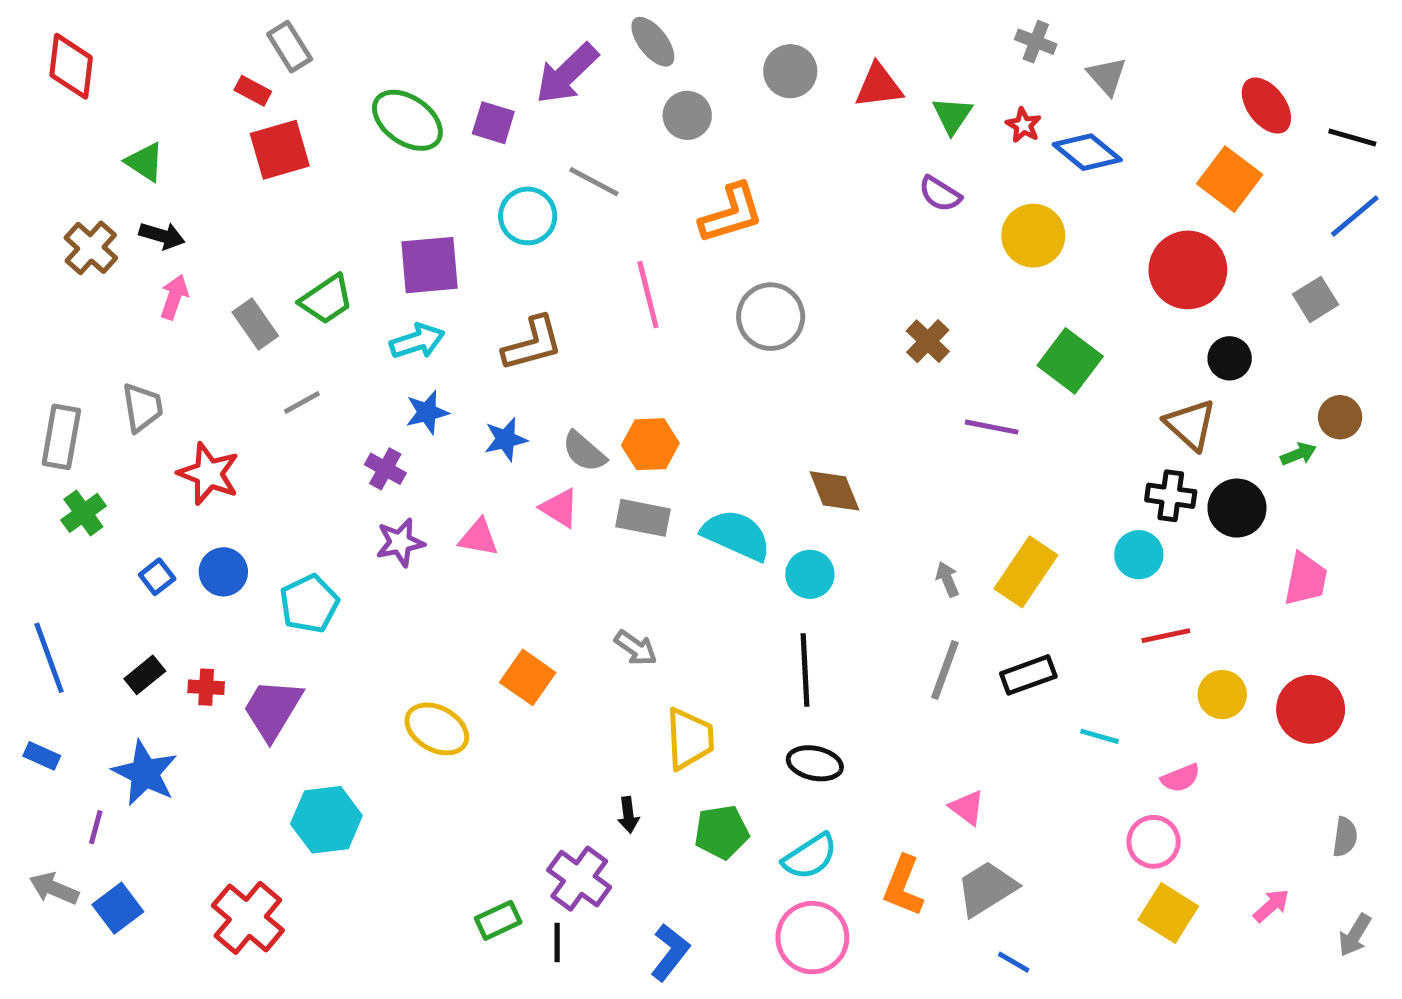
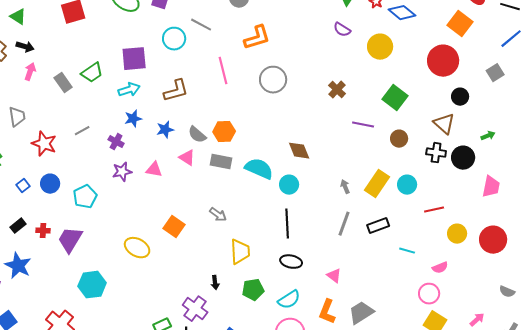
gray line: (302, 403) -> (82, 131), moved
brown circle: (1340, 417) -> (399, 139), moved
cyan circle: (1139, 555) -> (407, 185), moved
pink triangle: (967, 807) -> (334, 276), moved
gray semicircle: (1345, 837) -> (507, 292), turned 105

